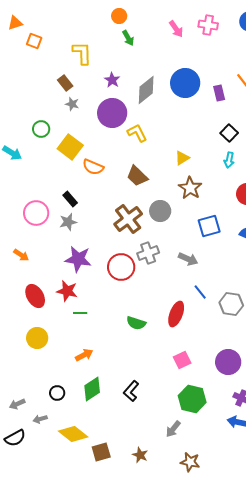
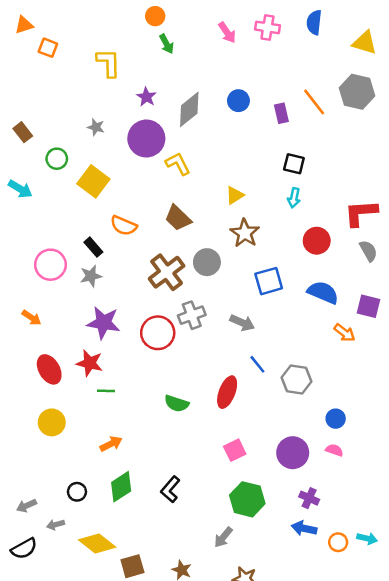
brown rectangle: (65, 83) -> (23, 132), moved
blue circle: (185, 83) -> (238, 101), size x0.6
black square: (229, 133) -> (294, 164), turned -30
orange semicircle: (93, 167) -> (124, 226), moved

